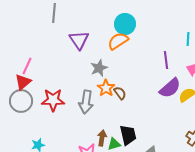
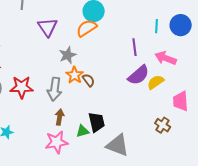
brown arrow: (102, 138) -> (60, 117), moved

